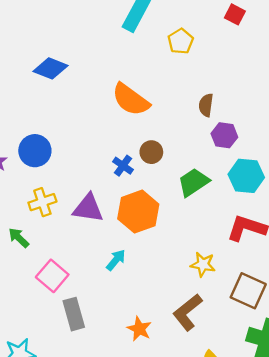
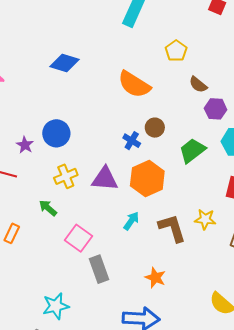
yellow pentagon: (181, 41) -> (176, 51), moved
brown semicircle: (206, 105) -> (198, 85), turned -54
brown L-shape: (187, 312) -> (172, 228), moved, turned 116

